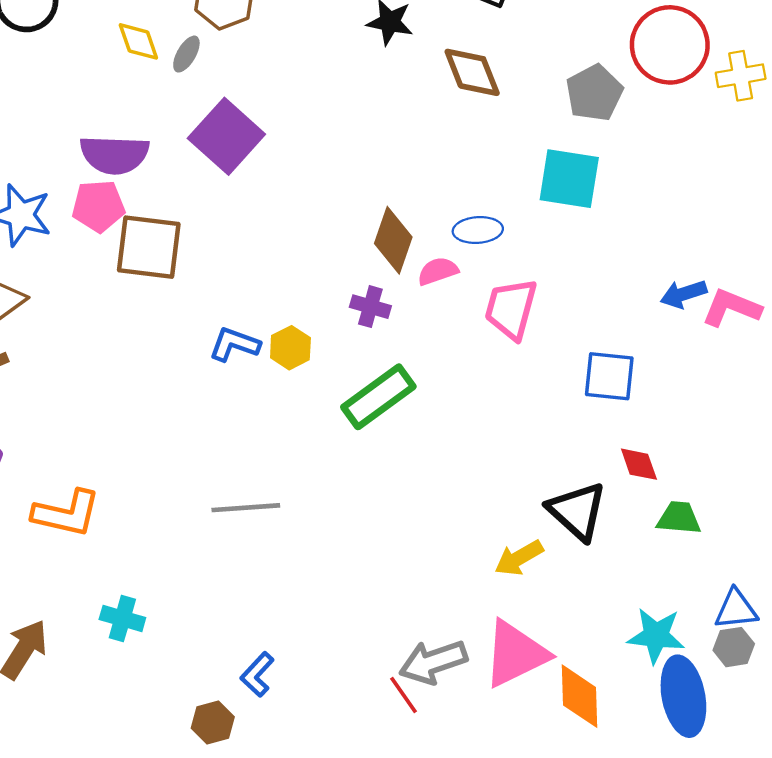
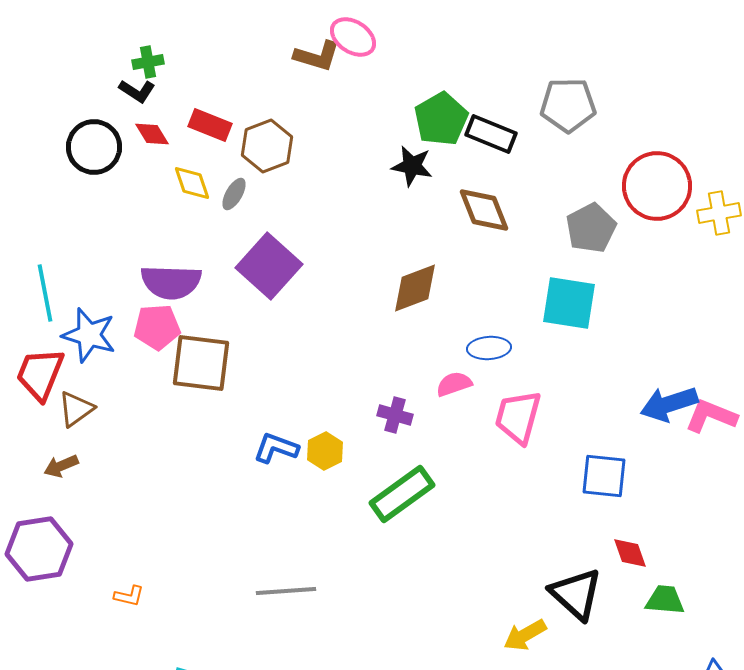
brown diamond: (393, 240) -> (415, 288), moved, turned 50
blue arrow: (683, 294) -> (669, 404), size x1.4
orange L-shape: (66, 513) -> (129, 596), size x0.5

